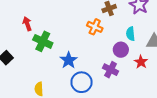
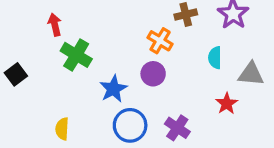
purple circle: (121, 50) -> (153, 74), moved
purple cross: (111, 70) -> (177, 128), moved

